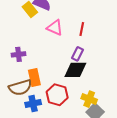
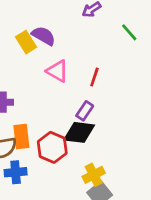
red hexagon: (57, 95) -> (52, 147), moved
yellow cross: (89, 99) -> (94, 175), turned 35

